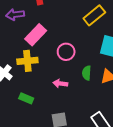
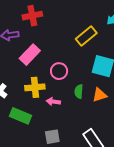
yellow cross: (27, 61) -> (35, 87), moved
green rectangle: (26, 98) -> (21, 116), size x1.5

